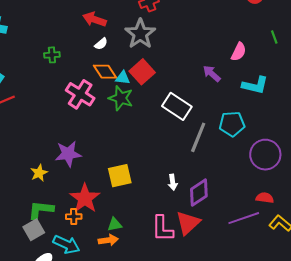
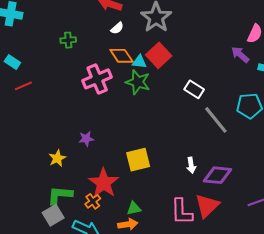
purple arrow: (212, 74) -> (240, 55), moved
pink cross: (80, 94) -> (97, 79), turned 36
white rectangle: (177, 106) -> (194, 89), size x0.7
gray line: (198, 137) -> (216, 120), turned -60
purple star: (68, 154) -> (86, 139), size x0.6
purple diamond: (199, 193) -> (218, 175), turned 40
orange cross: (74, 217) -> (93, 201), turned -35

